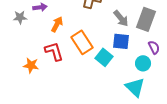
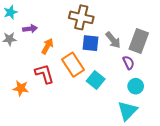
blue square: (121, 41) -> (91, 43), moved
purple semicircle: (154, 47) -> (128, 63), moved
cyan triangle: (135, 87) -> (127, 111), turned 30

